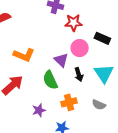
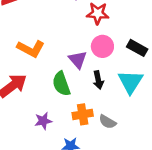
black rectangle: (102, 38) -> (137, 48), moved
gray semicircle: (99, 105) -> (107, 122), moved

